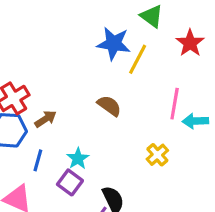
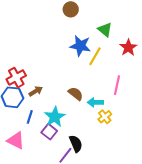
brown semicircle: (109, 106) -> (76, 94), moved
cyan arrow: (195, 121) -> (95, 102), moved
cyan star: (78, 159) -> (55, 117), size x1.5

